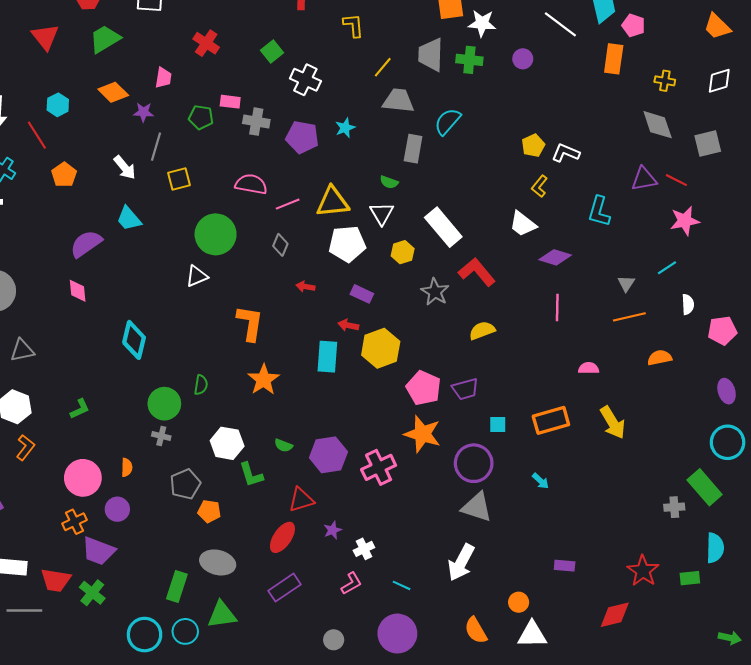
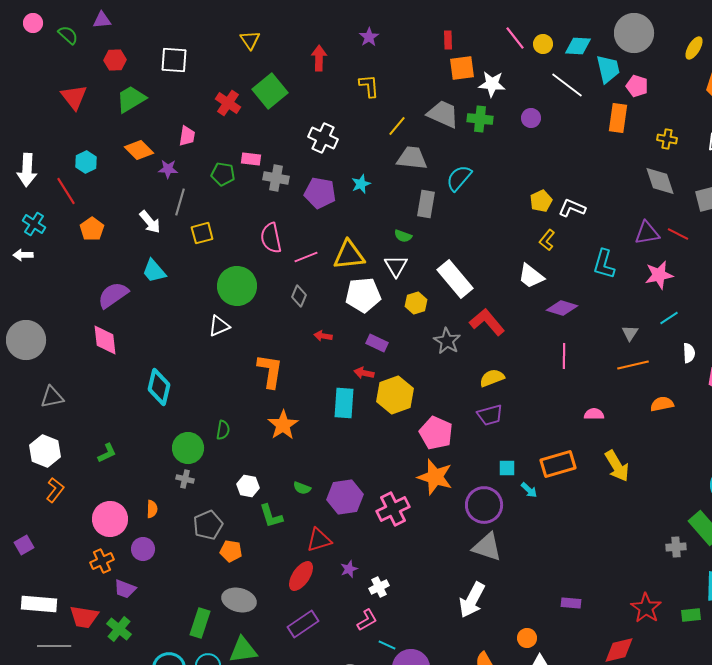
green square: (272, 52) -> (270, 91), moved, size x1.6
gray trapezoid: (431, 55) -> (443, 114), turned 112
pink semicircle: (251, 184) -> (271, 238), turned -112
pink star: (685, 221) -> (659, 275), moved
pink diamond: (78, 291) -> (105, 340), size x1.4
purple trapezoid: (465, 389) -> (490, 415), moved
white hexagon: (227, 443) -> (248, 486), size x0.7
cyan arrow: (541, 481) -> (529, 490), moved
purple trapezoid: (99, 551) -> (125, 589), size x0.7
cyan line: (402, 585) -> (387, 645), moved

